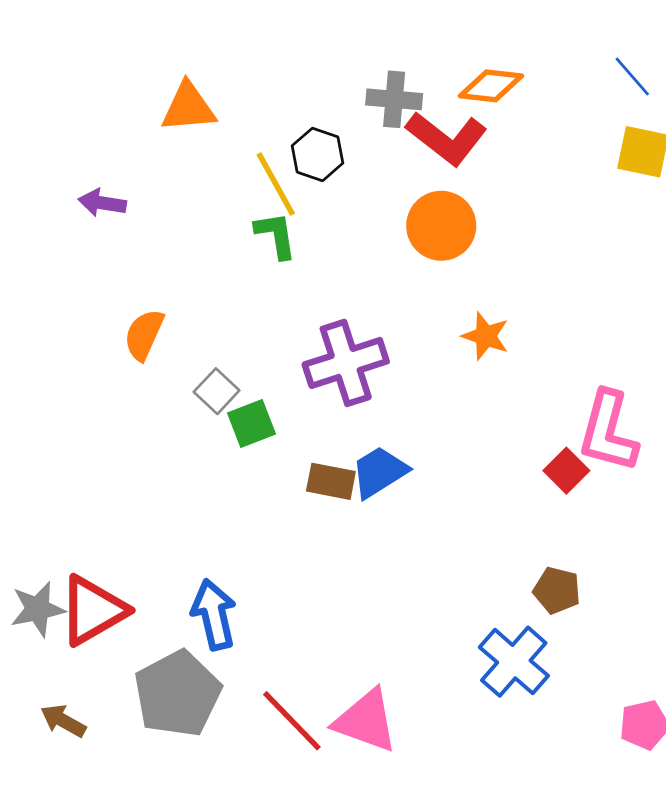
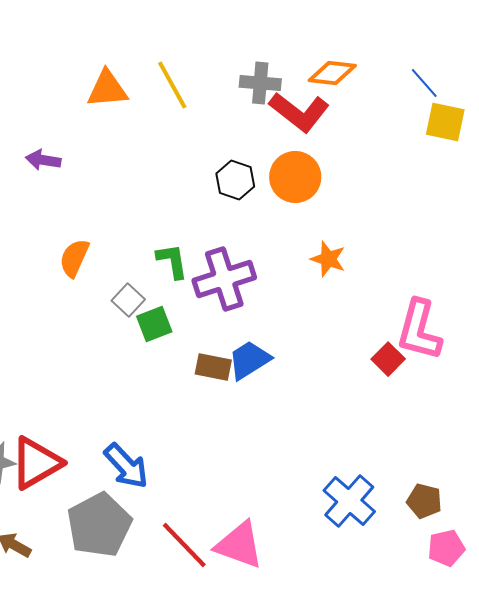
blue line: (632, 76) -> (424, 83), moved
black hexagon: (317, 154) -> (235, 180), moved
yellow line: (276, 184) -> (172, 85), moved
green L-shape: (276, 235) -> (172, 261), moved
brown pentagon: (557, 590) -> (424, 501), moved
blue arrow: (214, 614) -> (126, 466), turned 150

